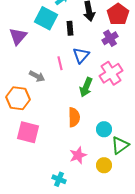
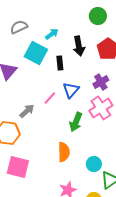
purple cross: (110, 38) -> (101, 82), moved
pink line: (60, 63) -> (50, 98), turned 56
gray arrow: (37, 76) -> (27, 111), turned -70

